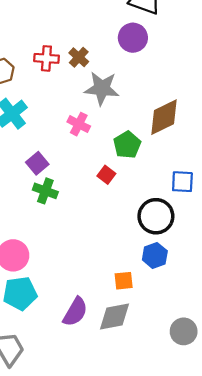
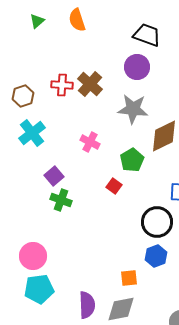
brown cross: (79, 57) -> (90, 84), size x1.4
gray star: (102, 88) -> (133, 109), moved
purple semicircle: (75, 312) -> (87, 305), turned -32

